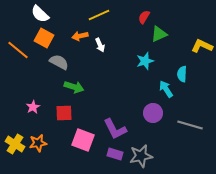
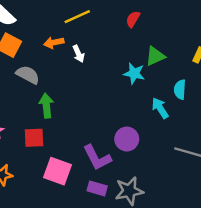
green triangle: (159, 34) -> (155, 56), moved
cyan star: (145, 61) -> (134, 73), turned 30
green arrow: (74, 87) -> (46, 106), turned -114
purple circle: (153, 113) -> (127, 139), moved

